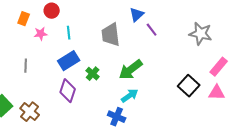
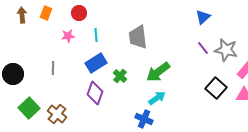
blue triangle: (137, 15) -> (203, 17), moved
orange rectangle: (24, 19) -> (46, 13), moved
purple line: (152, 30) -> (203, 48), moved
gray star: (201, 34) -> (226, 50), moved

